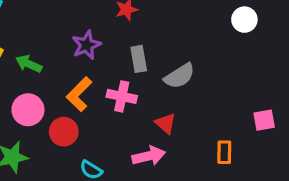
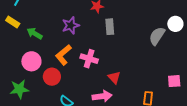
white circle: (244, 20) -> (175, 24), moved
gray rectangle: (139, 59) -> (110, 27), moved
gray semicircle: (180, 76) -> (157, 36), moved, turned 150

